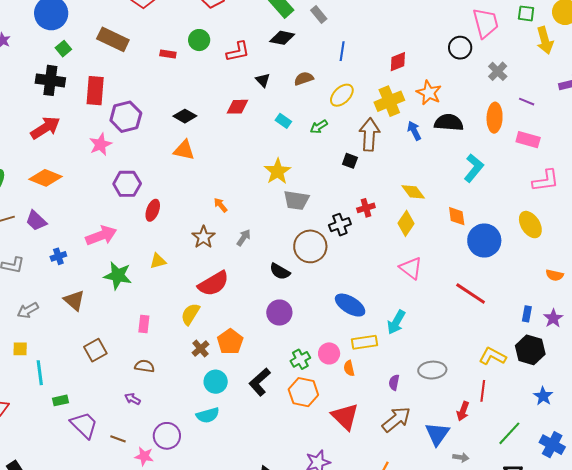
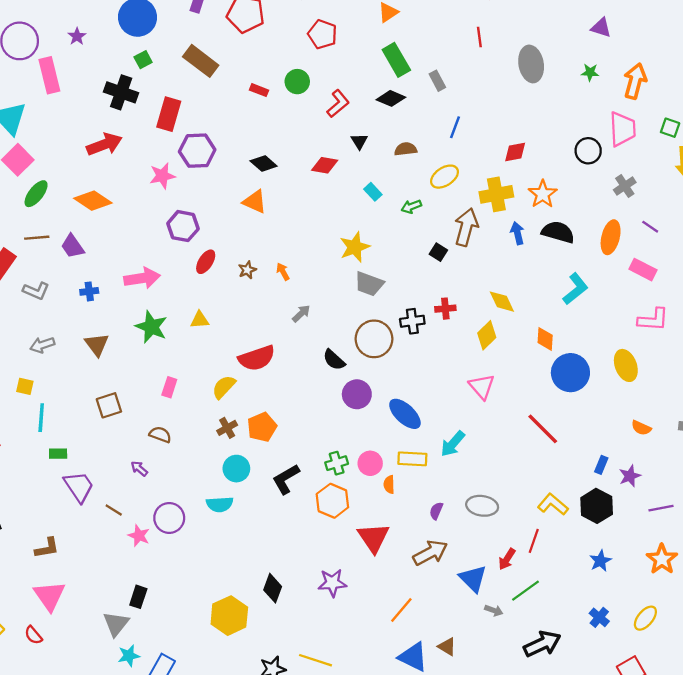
red L-shape: (238, 52) -> (338, 104), turned -40
brown star: (204, 237) -> (247, 270), moved, size x0.7
purple circle: (279, 313) -> (357, 394), moved
green line: (509, 433) -> (526, 591), moved
blue triangle: (437, 434) -> (473, 579), turned -32
blue cross: (552, 445) -> (599, 617), size x0.7

